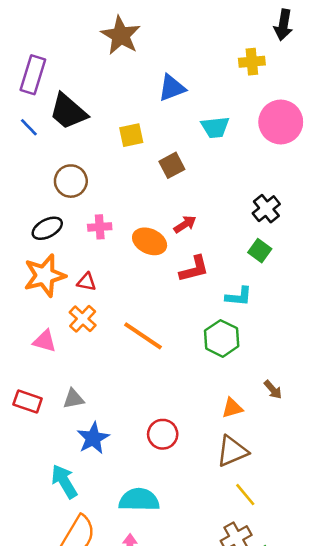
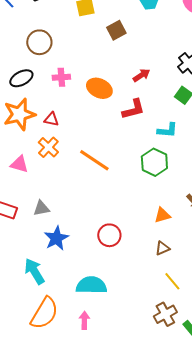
red arrow: (185, 224) -> (141, 75), moved
brown triangle: (232, 451) -> (162, 248), size x0.6

